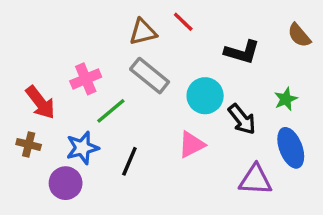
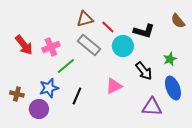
red line: (183, 22) -> (108, 27), moved
cyan circle: (205, 96) -> (123, 46), moved
red arrow: (40, 102) -> (24, 45), moved
brown cross: (29, 144) -> (17, 94), moved

